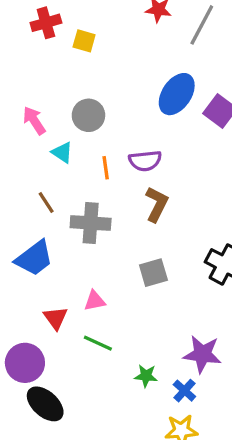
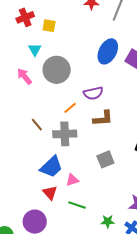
gray circle: (88, 115) -> (57, 70), size x1.4
cyan triangle: (62, 152) -> (35, 50), moved, turned 32
orange line: (106, 168) -> (70, 108), moved, turned 64
brown L-shape: (157, 204) -> (103, 118), turned 65
blue trapezoid: (34, 258) -> (51, 167), moved

